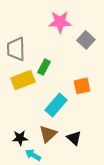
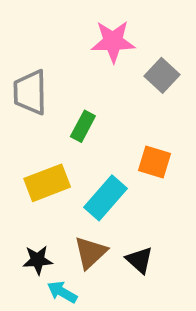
yellow rectangle: (23, 80) -> (47, 183), moved
orange square: (82, 86) -> (155, 162), turned 30

